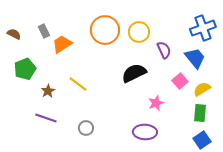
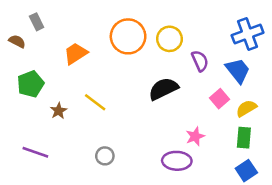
gray rectangle: (44, 31) -> (37, 22), moved
pink star: (156, 103) -> (195, 136), moved
purple line: (46, 118) -> (35, 152), moved

